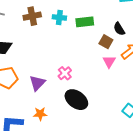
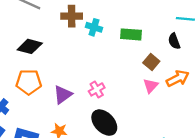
cyan cross: (59, 17) -> (94, 27), moved
black semicircle: (119, 29) -> (174, 41), moved

